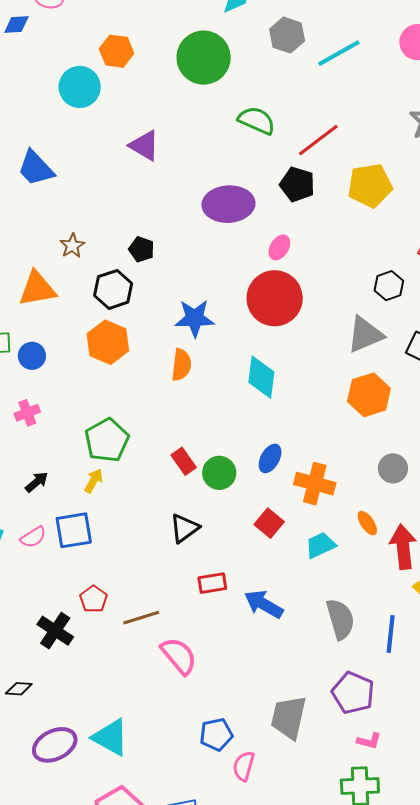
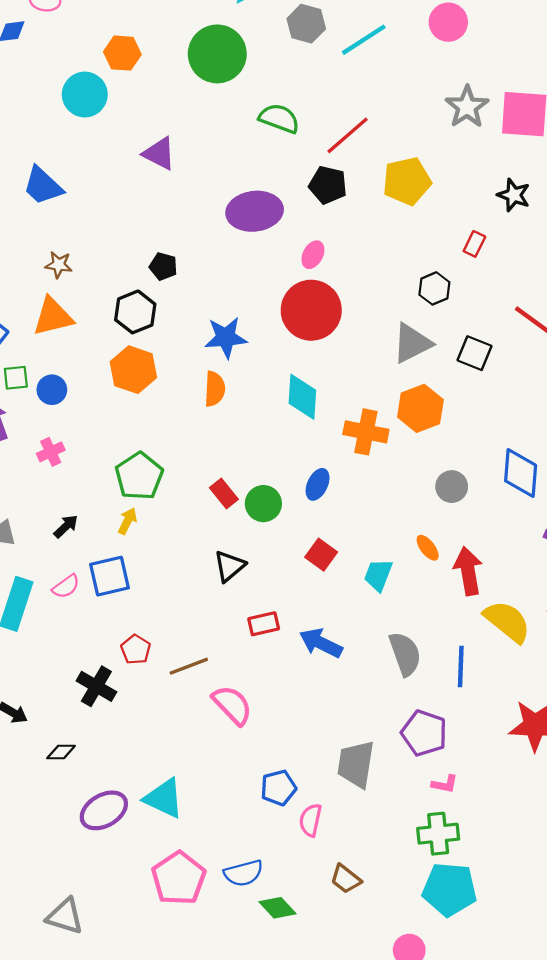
brown star: (72, 246) -> (59, 265), moved, turned -30
orange cross: (315, 484) -> (366, 432), moved
cyan trapezoid: (320, 545) -> (378, 575), turned -40

